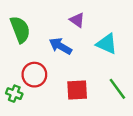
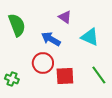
red circle: (34, 75) -> (43, 63), moved

